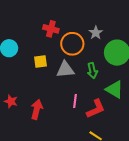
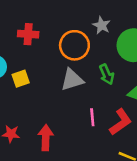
red cross: (51, 29) -> (28, 34), moved
yellow square: (41, 62) -> (21, 79), moved

